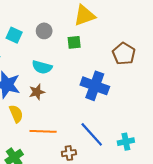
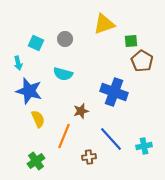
green square: (74, 42) -> (131, 41), moved
brown star: (37, 92) -> (81, 111), moved
orange line: (43, 131) -> (64, 136), turned -70

